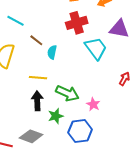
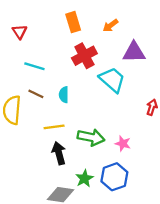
cyan line: (15, 21) -> (34, 66), moved
brown line: (36, 40) -> (36, 94), moved
green star: (56, 116) -> (84, 178), moved

